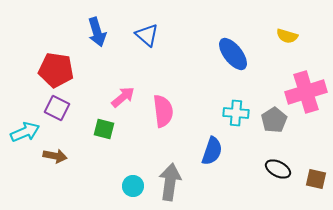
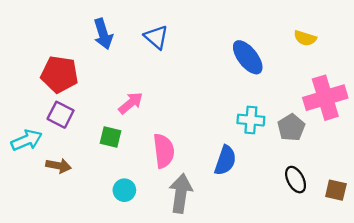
pink semicircle: (163, 111) -> (164, 151), moved
black ellipse: (278, 169) -> (296, 180), turned 35
cyan circle: (133, 186) -> (124, 190), moved

